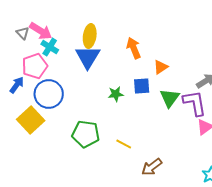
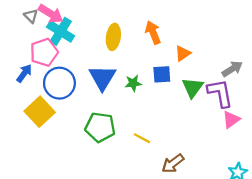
yellow ellipse: (90, 36) -> (113, 37), moved
cyan cross: (50, 47) -> (61, 31), size x1.4
blue triangle: (88, 57) -> (102, 78), moved

